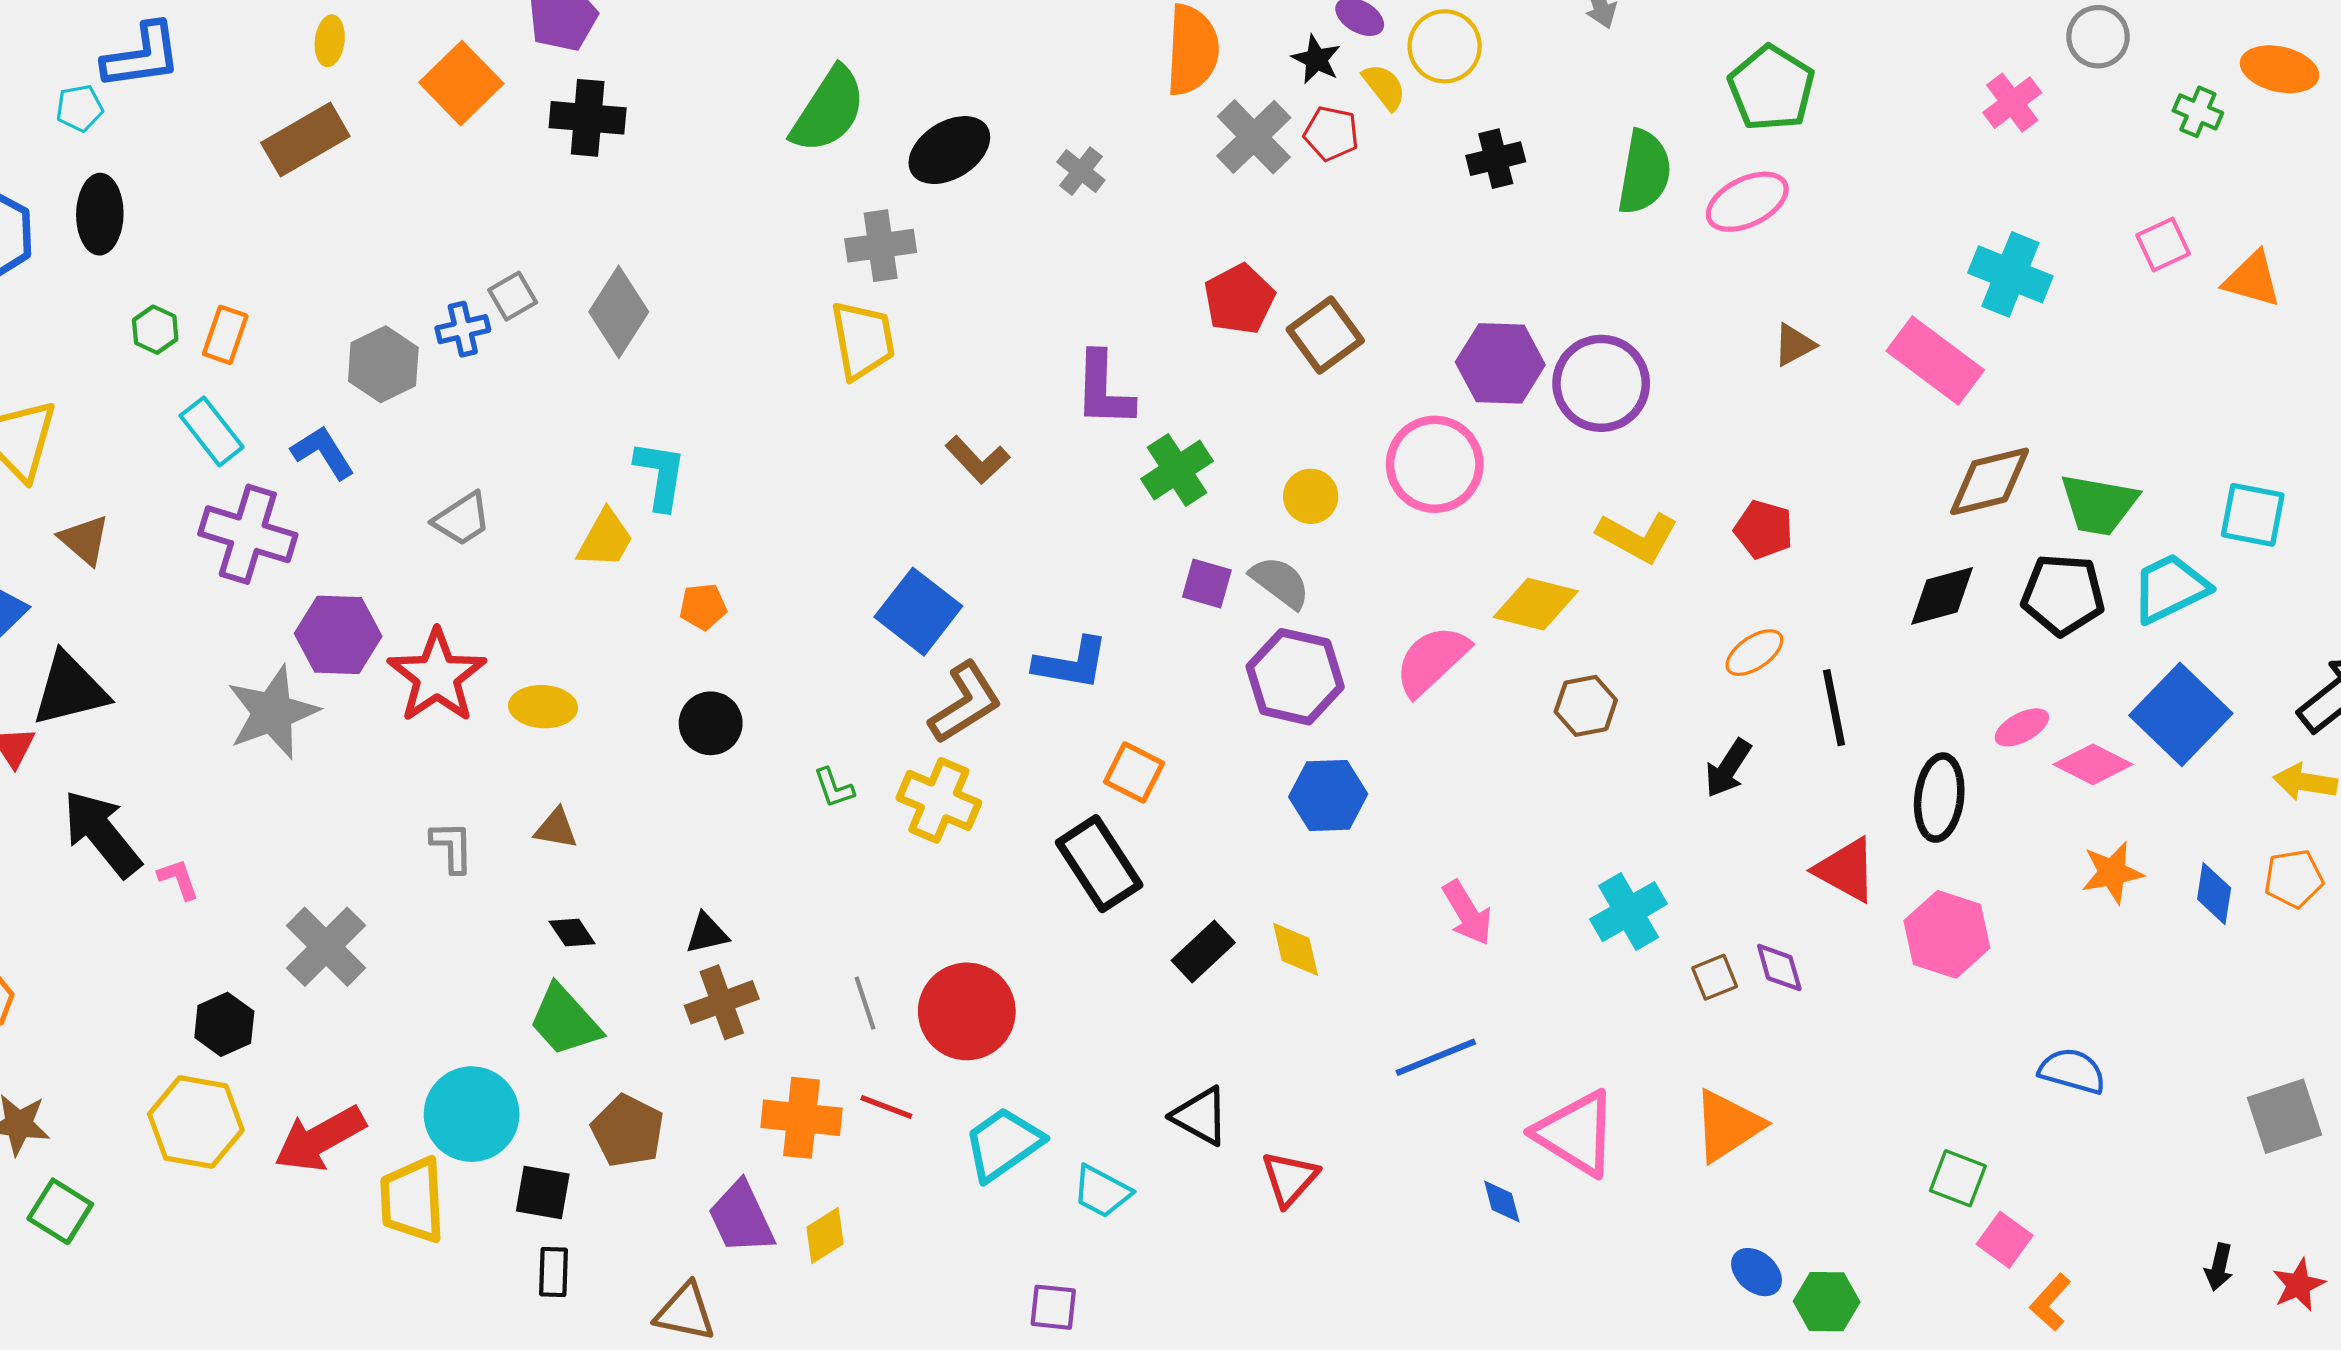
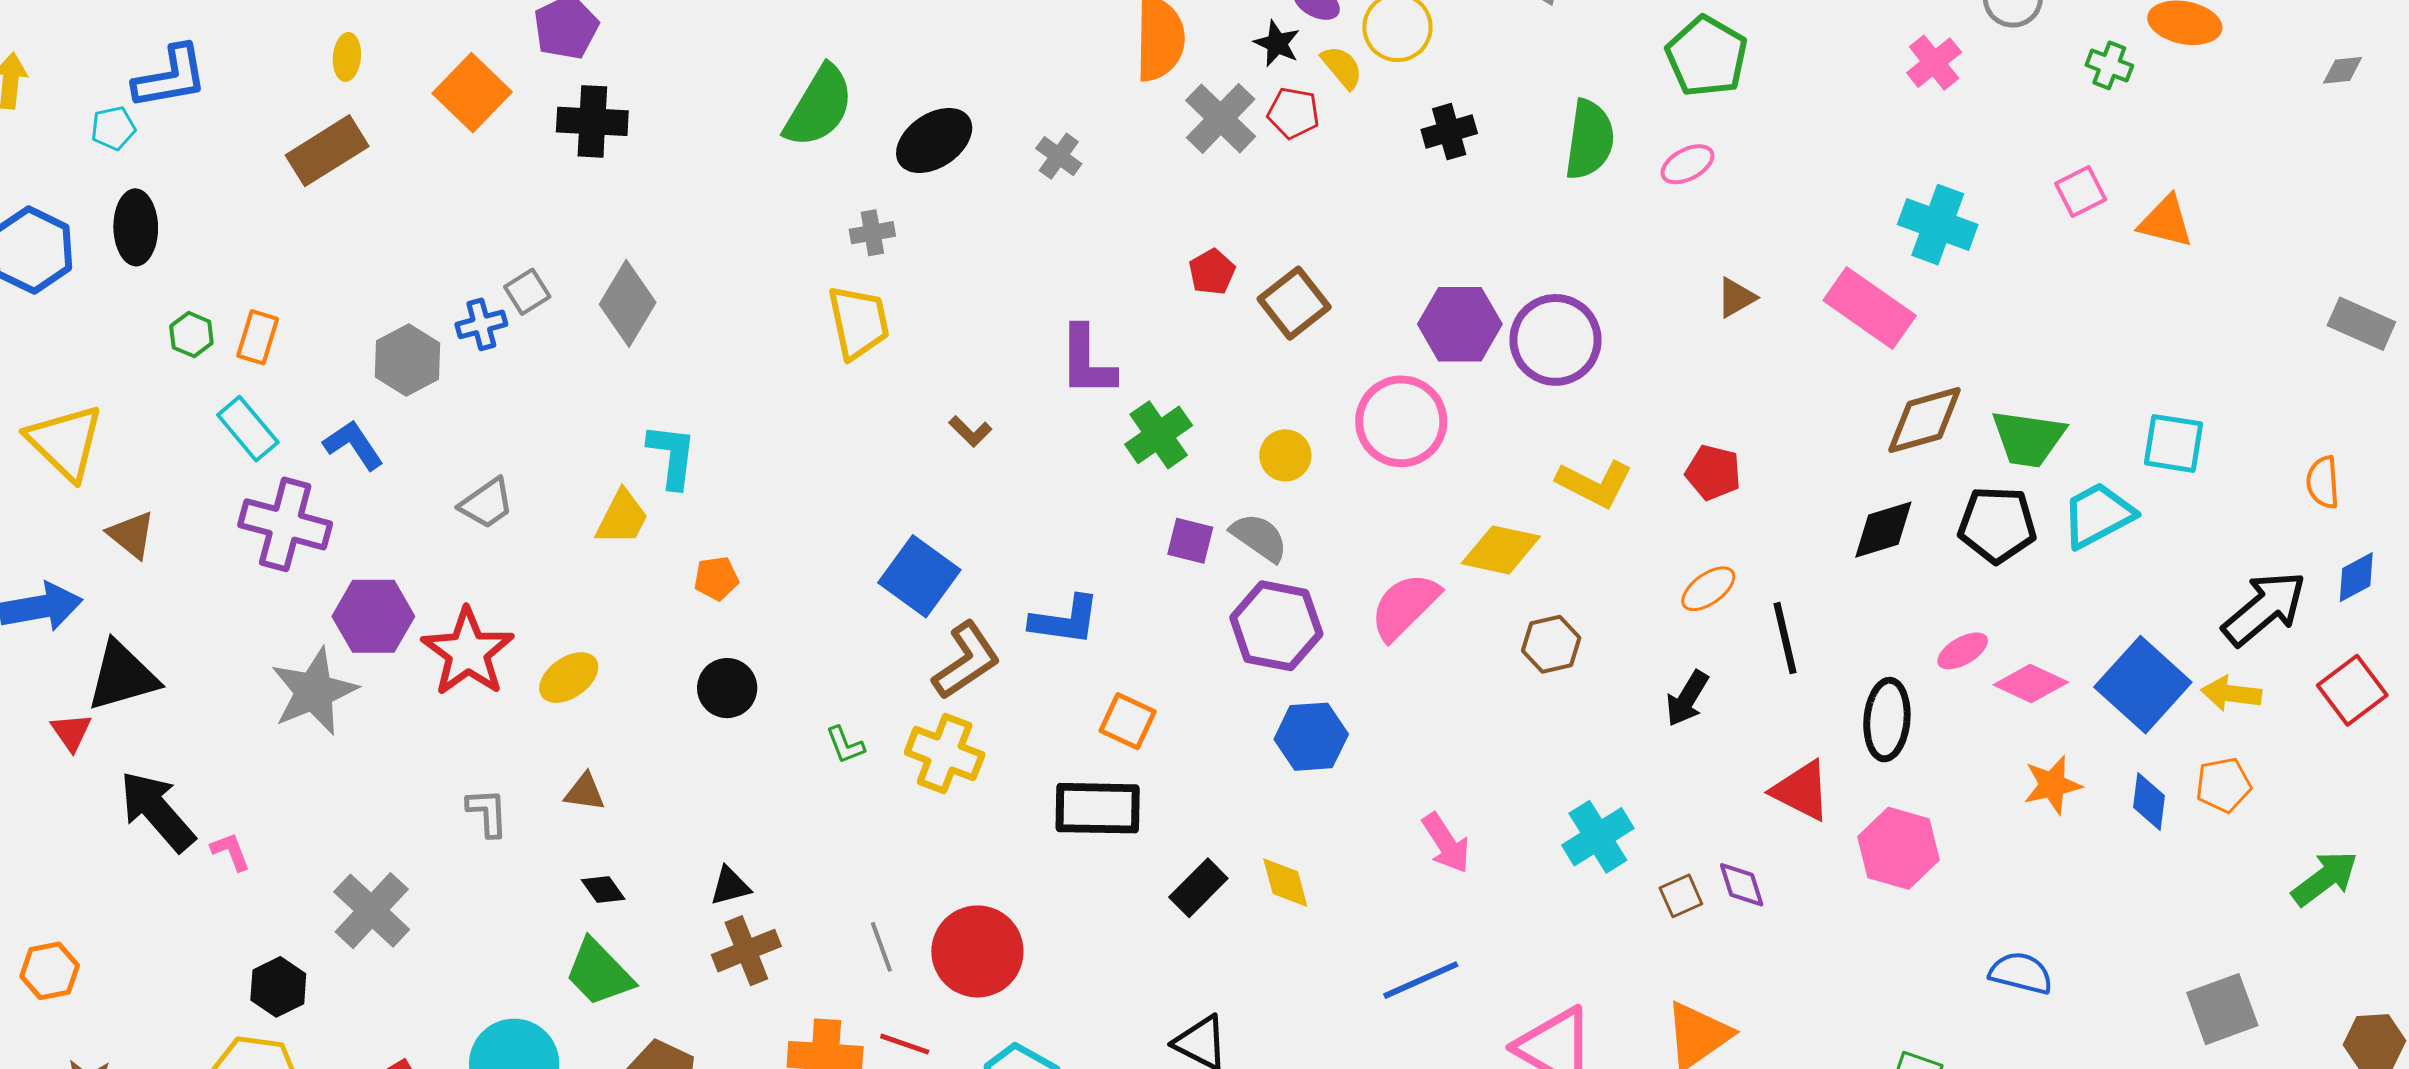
pink ellipse: (1747, 202) -> (1687, 164), size x0.7
gray cross: (881, 246) -> (872, 233), size x0.7
red pentagon: (1239, 299) -> (1212, 272), size x0.7
brown L-shape: (978, 460) -> (970, 431), size x0.7
yellow ellipse: (543, 707) -> (569, 678), turned -36
blue square: (2181, 714) -> (2143, 685), moved
black rectangle: (1099, 864) -> (1098, 808), turned -54

